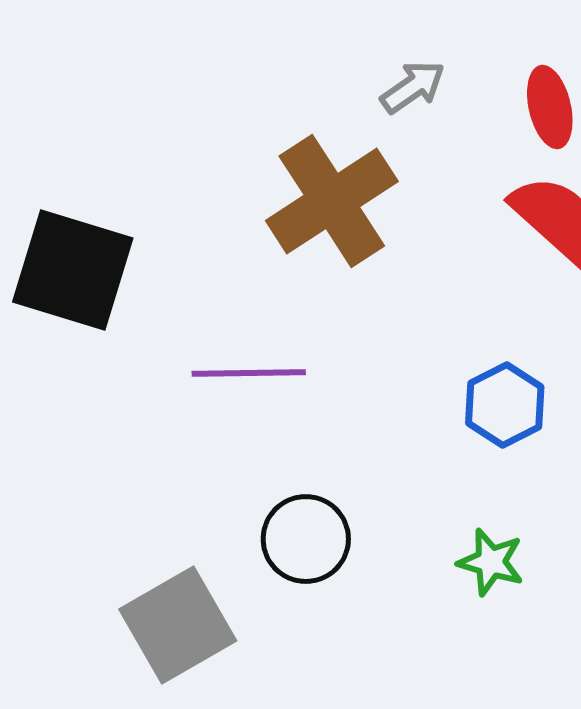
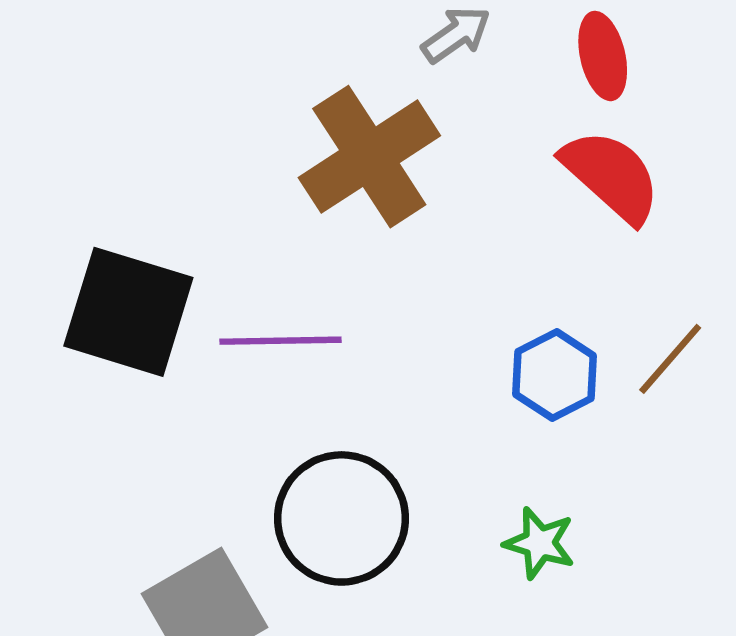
black square: (73, 270) -> (128, 312), moved
black circle: (306, 539) -> (341, 518), size x1.4

